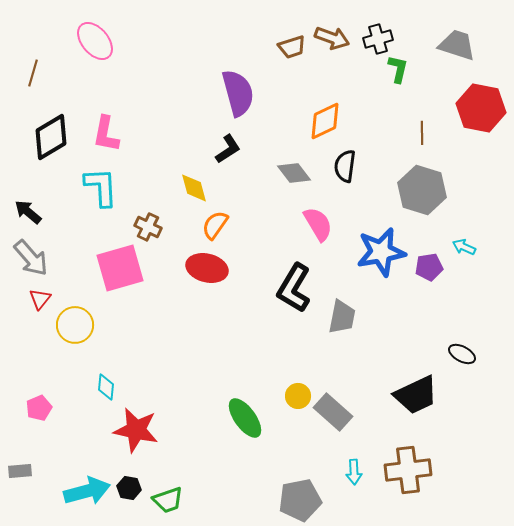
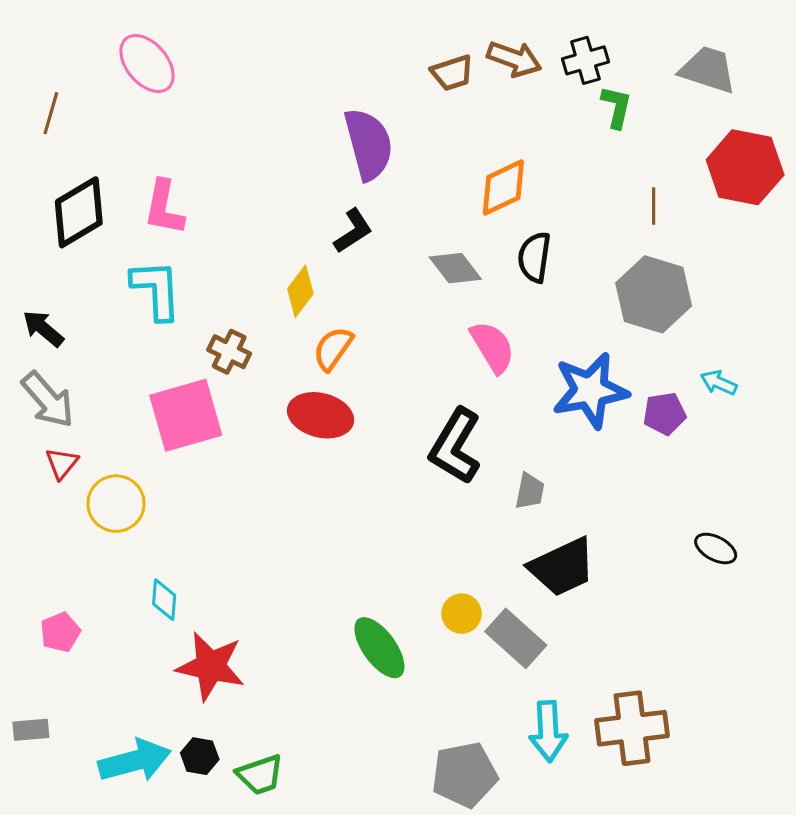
yellow diamond: (194, 188) -> (300, 291), turned 52
gray trapezoid: (342, 317) -> (530, 491), size x0.7
black trapezoid: (416, 395) -> (562, 567), moved
cyan arrow: (354, 472) -> (548, 731), size x1.5

